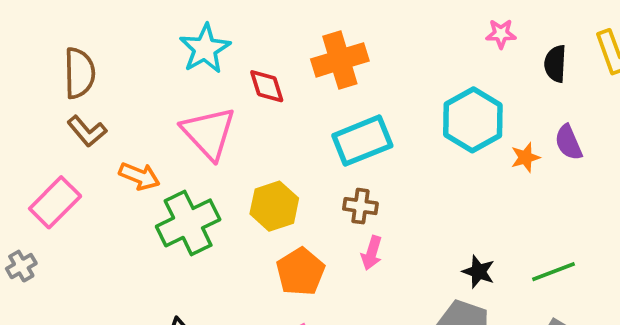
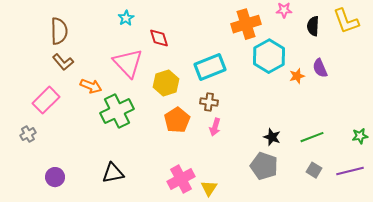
cyan star: (205, 49) -> (126, 18), size x0.6
orange cross: (340, 60) -> (246, 24), moved
yellow hexagon: (274, 206) -> (166, 83), moved
orange pentagon: (301, 272) -> (177, 120), moved

